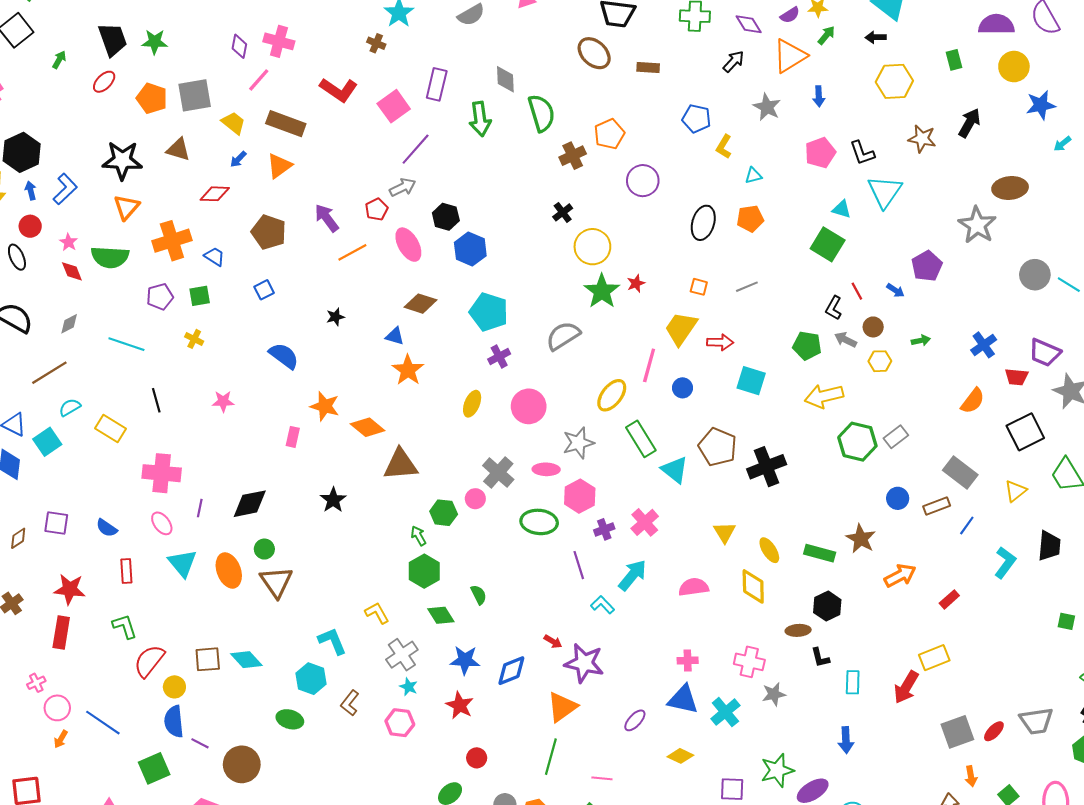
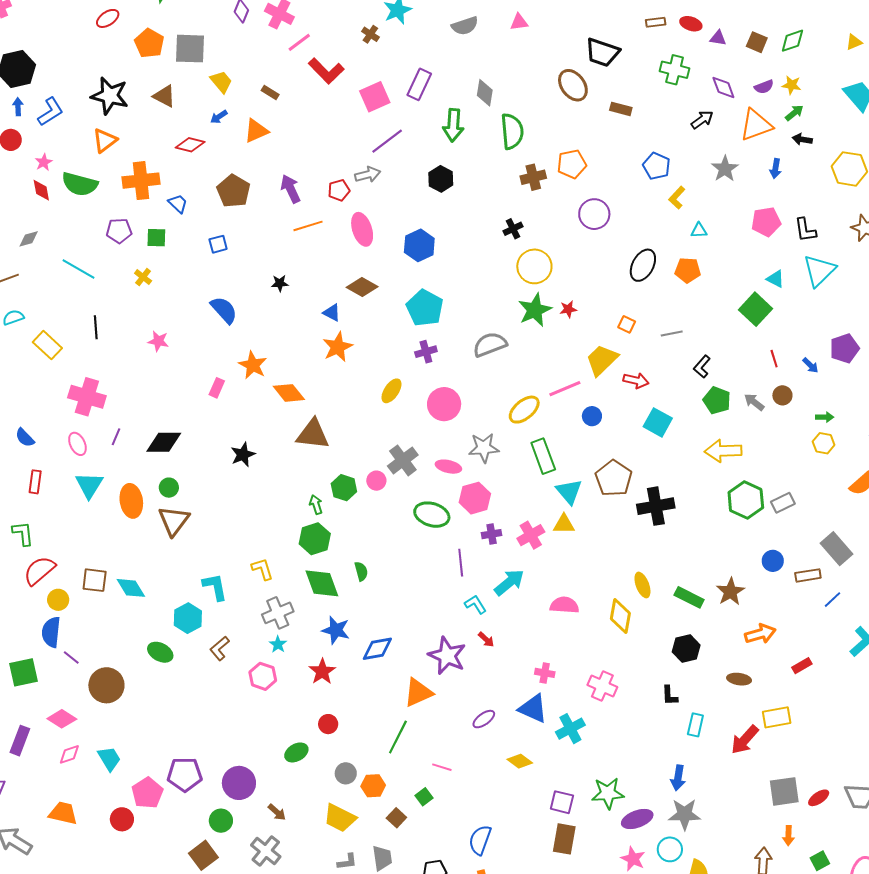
black arrow: (876, 37) -> (802, 139), moved
pink line: (259, 80) -> (299, 42), moved
brown rectangle: (286, 124) -> (270, 92), size x0.5
black hexagon: (446, 217) -> (441, 179), moved
black L-shape: (834, 308) -> (702, 367), moved
yellow hexagon: (880, 361) -> (824, 443), moved
pink line: (649, 365) -> (565, 389), turned 40
yellow triangle: (725, 532) -> (564, 524), moved, turned 50
green diamond: (441, 615) -> (322, 583), size x1.4
brown ellipse: (798, 630) -> (739, 679), moved
red arrow: (553, 642) -> (486, 639), moved
gray star: (774, 694) -> (684, 814), moved, size x1.4

